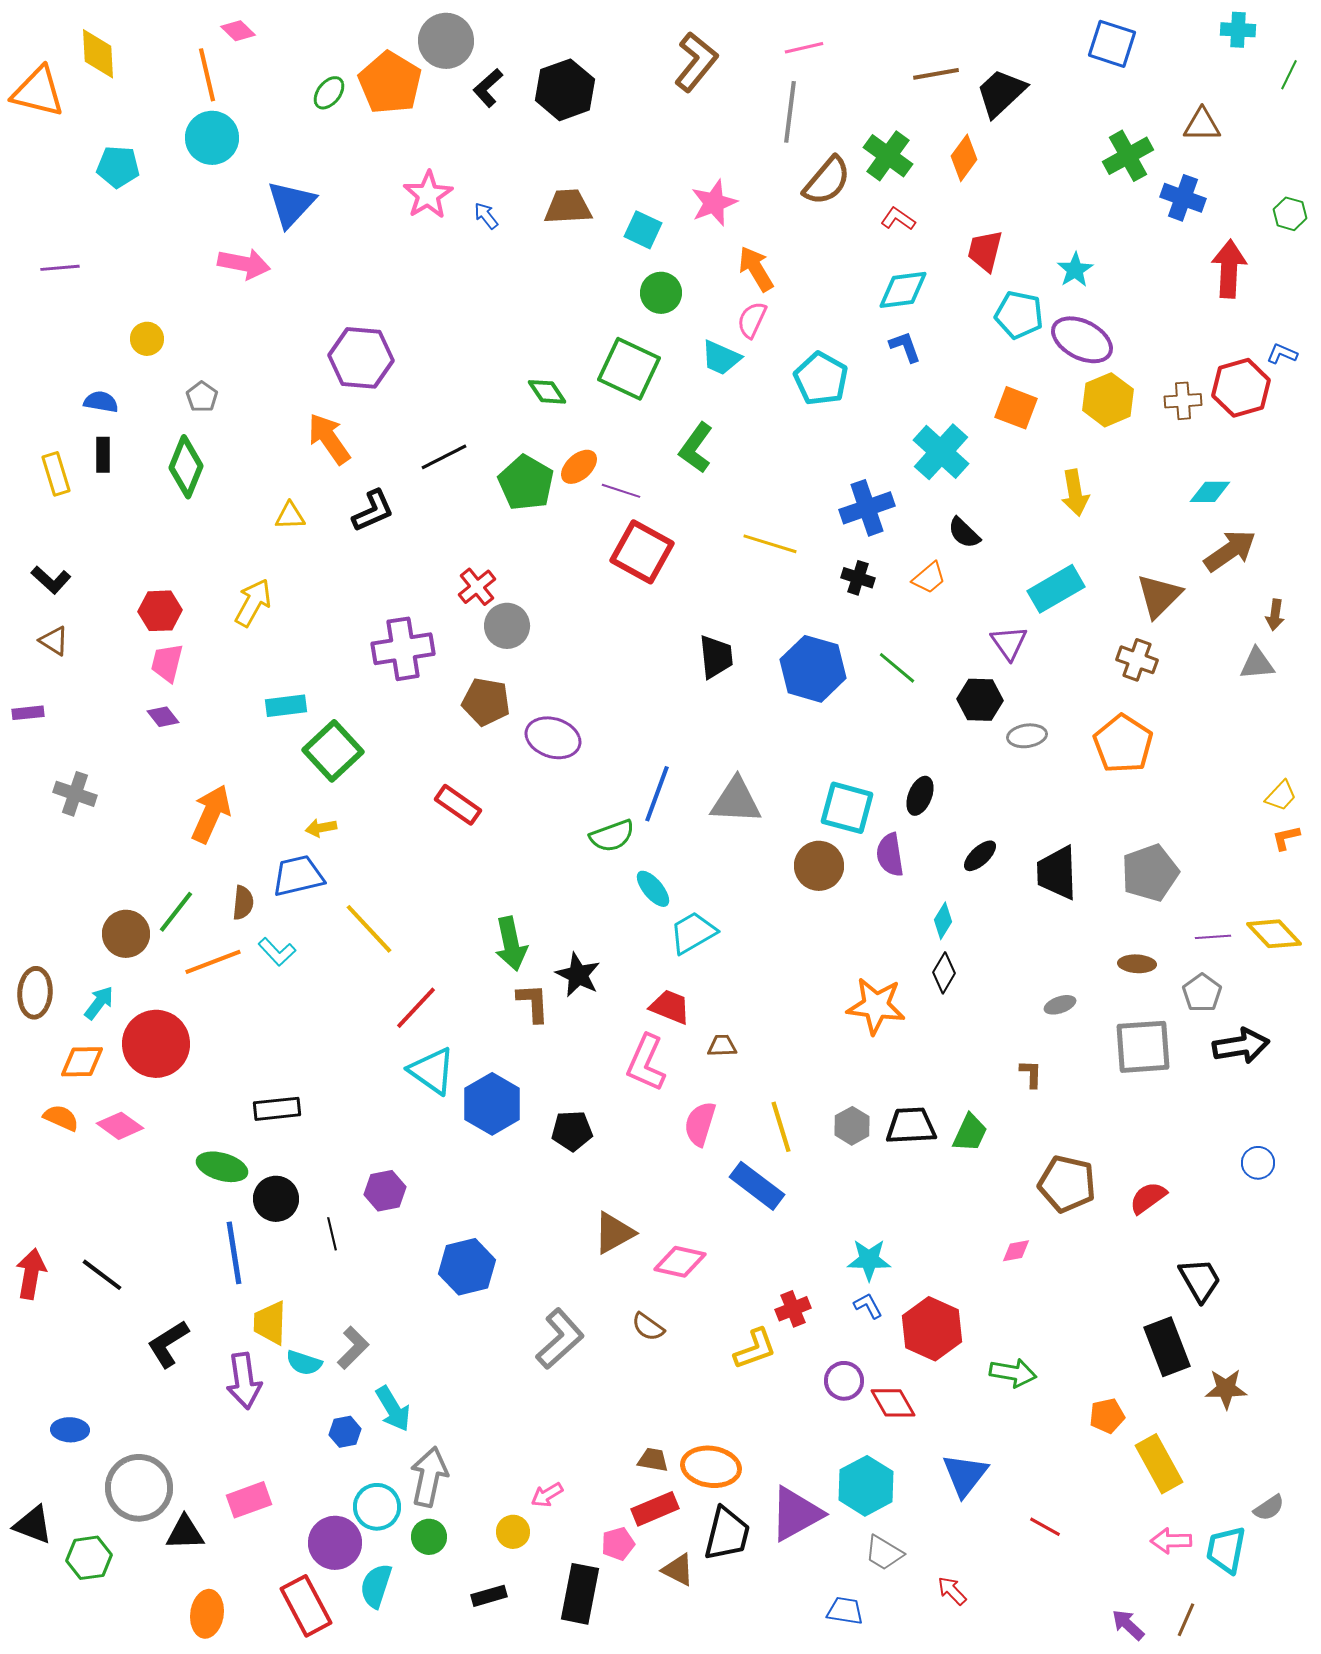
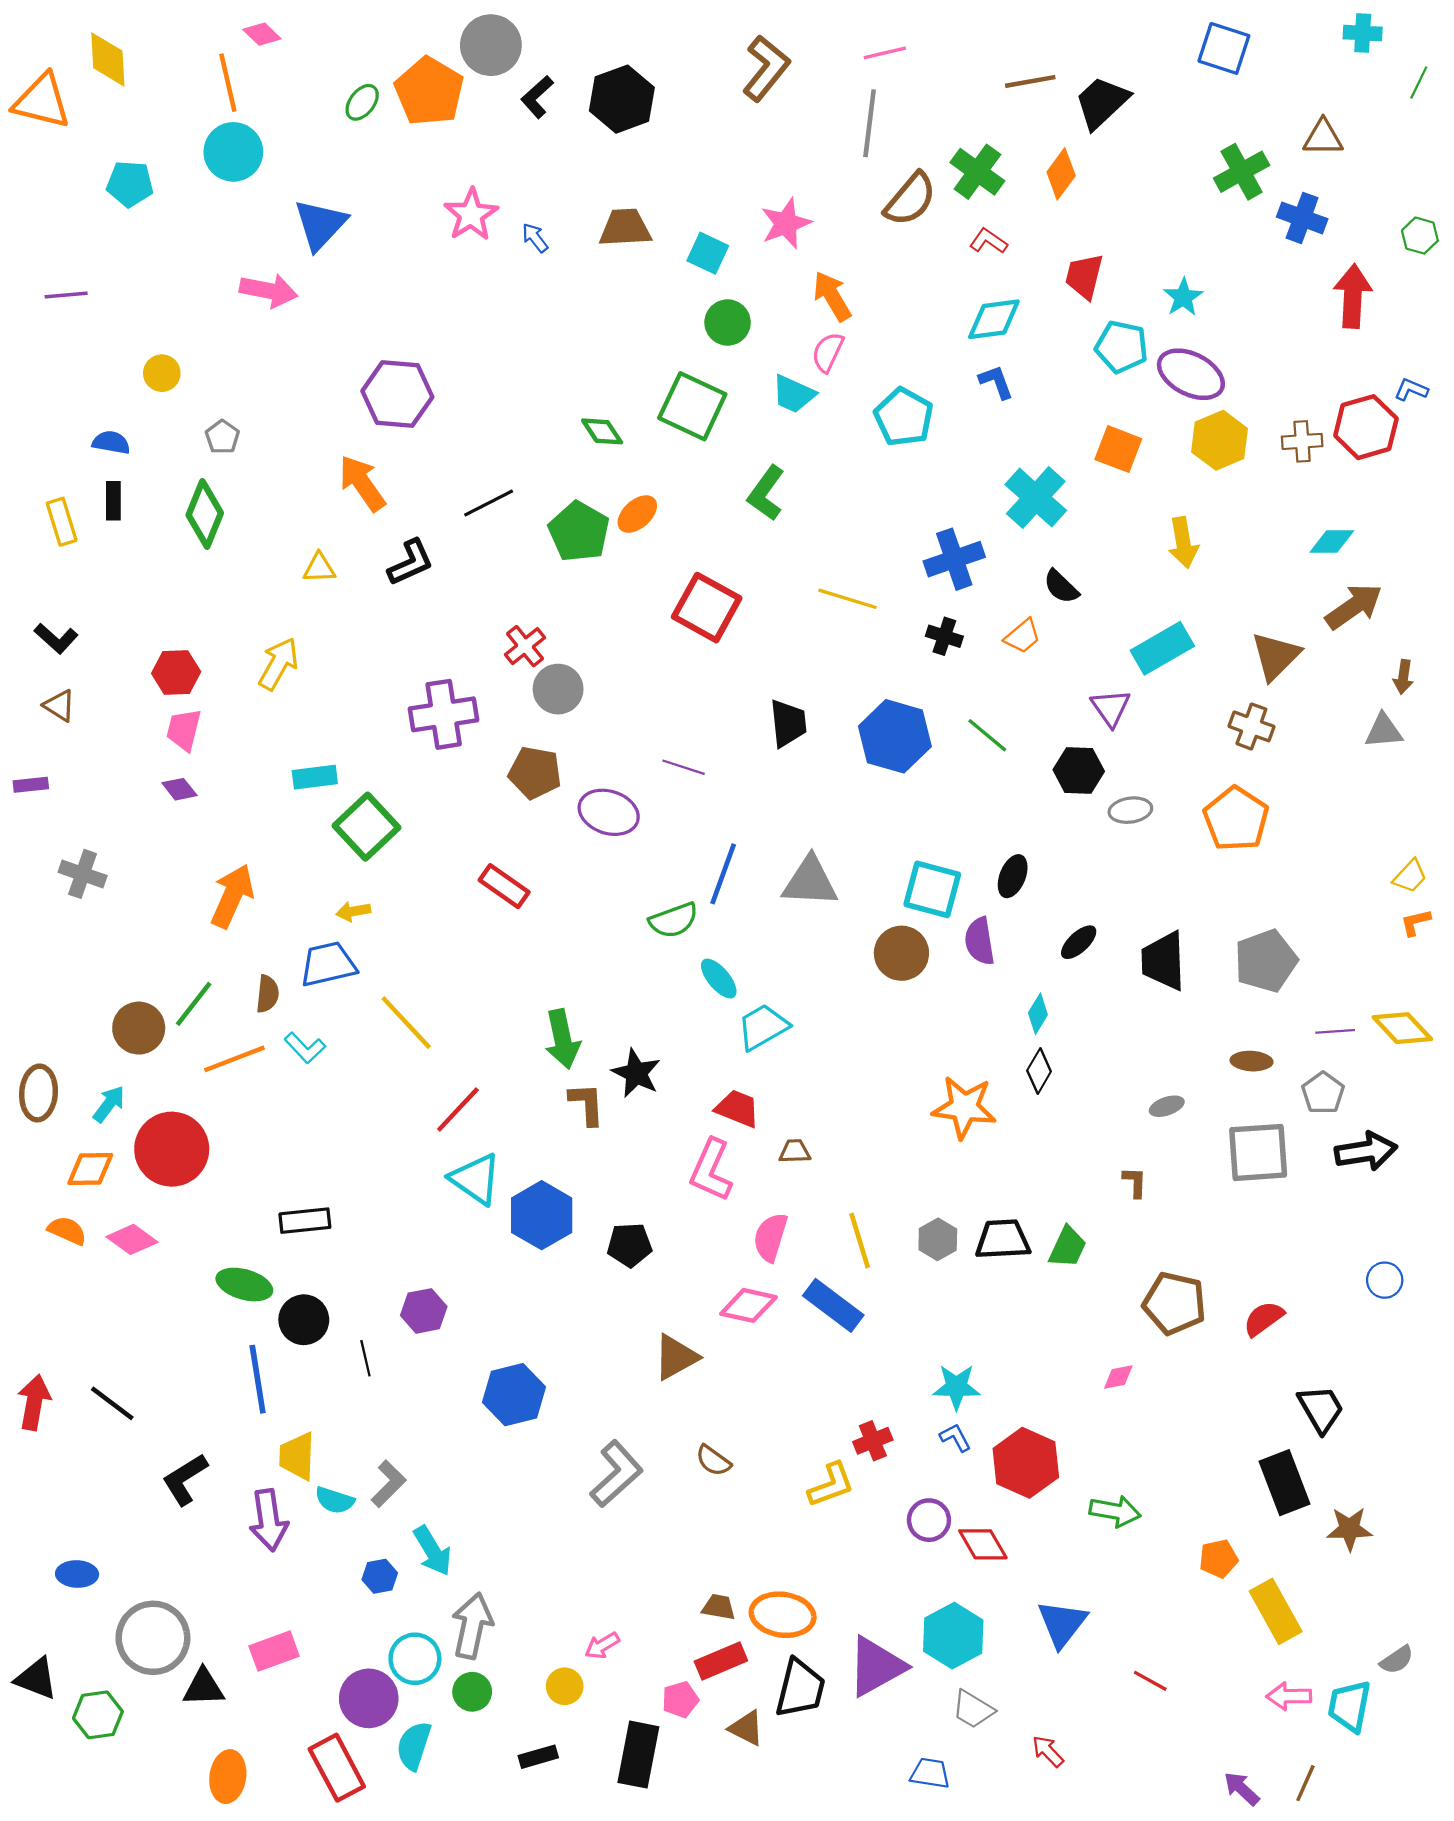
purple line: (621, 491) -> (684, 767), moved
pink diamond: (680, 1262) -> (748, 1305), moved

